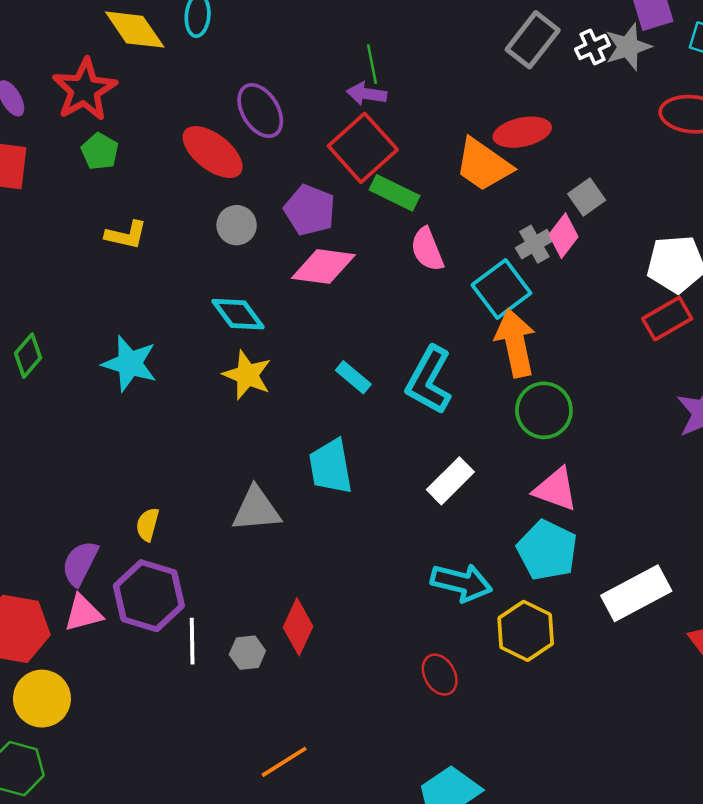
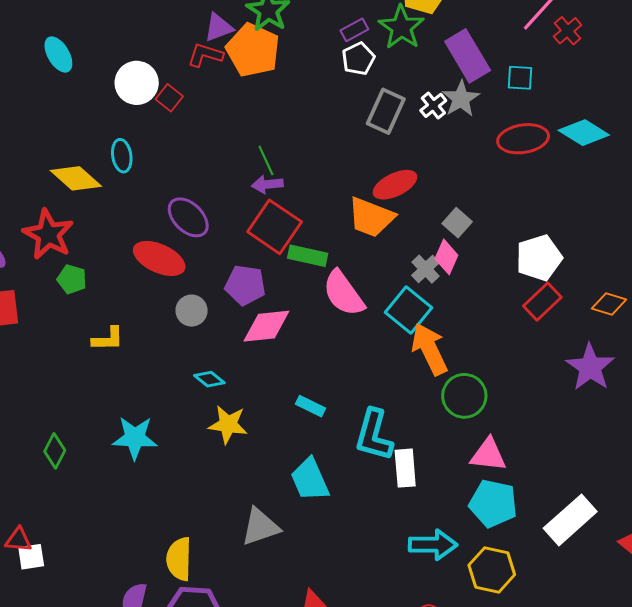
pink semicircle: (427, 249) -> (344, 293), size x1.4
cyan diamond: (238, 314) -> (209, 379), size x0.7
cyan L-shape: (429, 380) -> (374, 435), moved
white rectangle: (450, 481) -> (405, 468), turned -36
yellow semicircle: (148, 525) -> (179, 559), size x1.6

